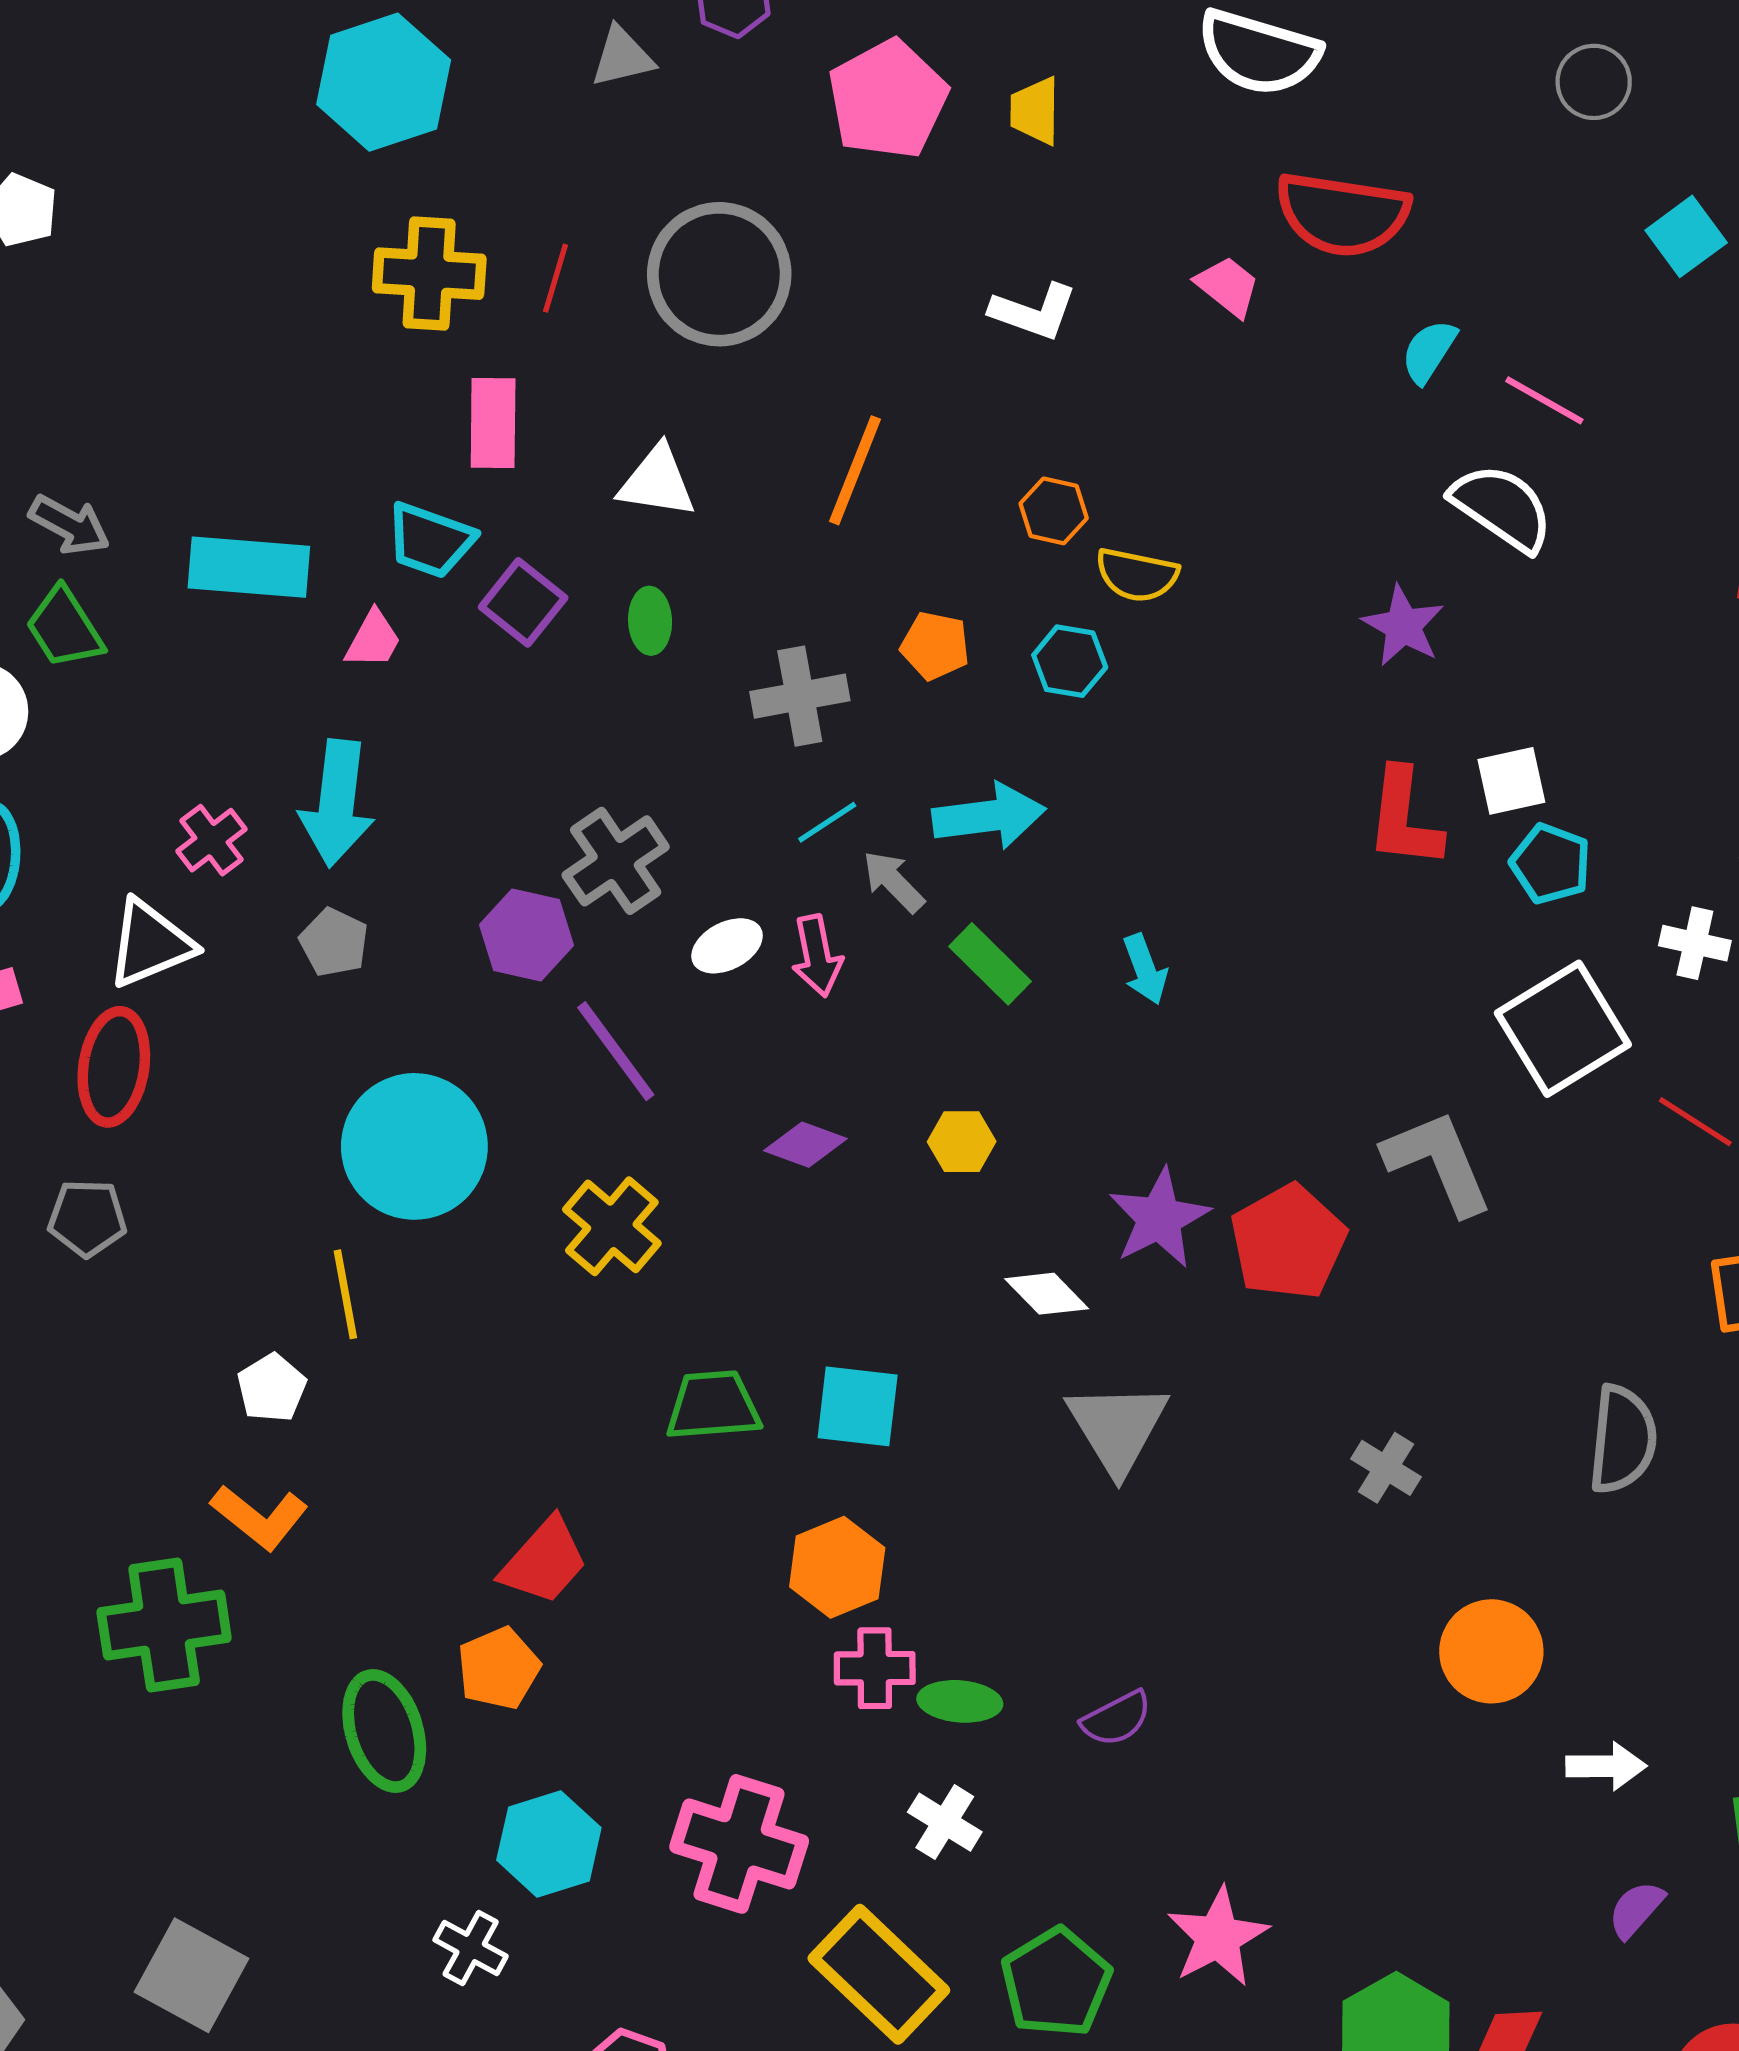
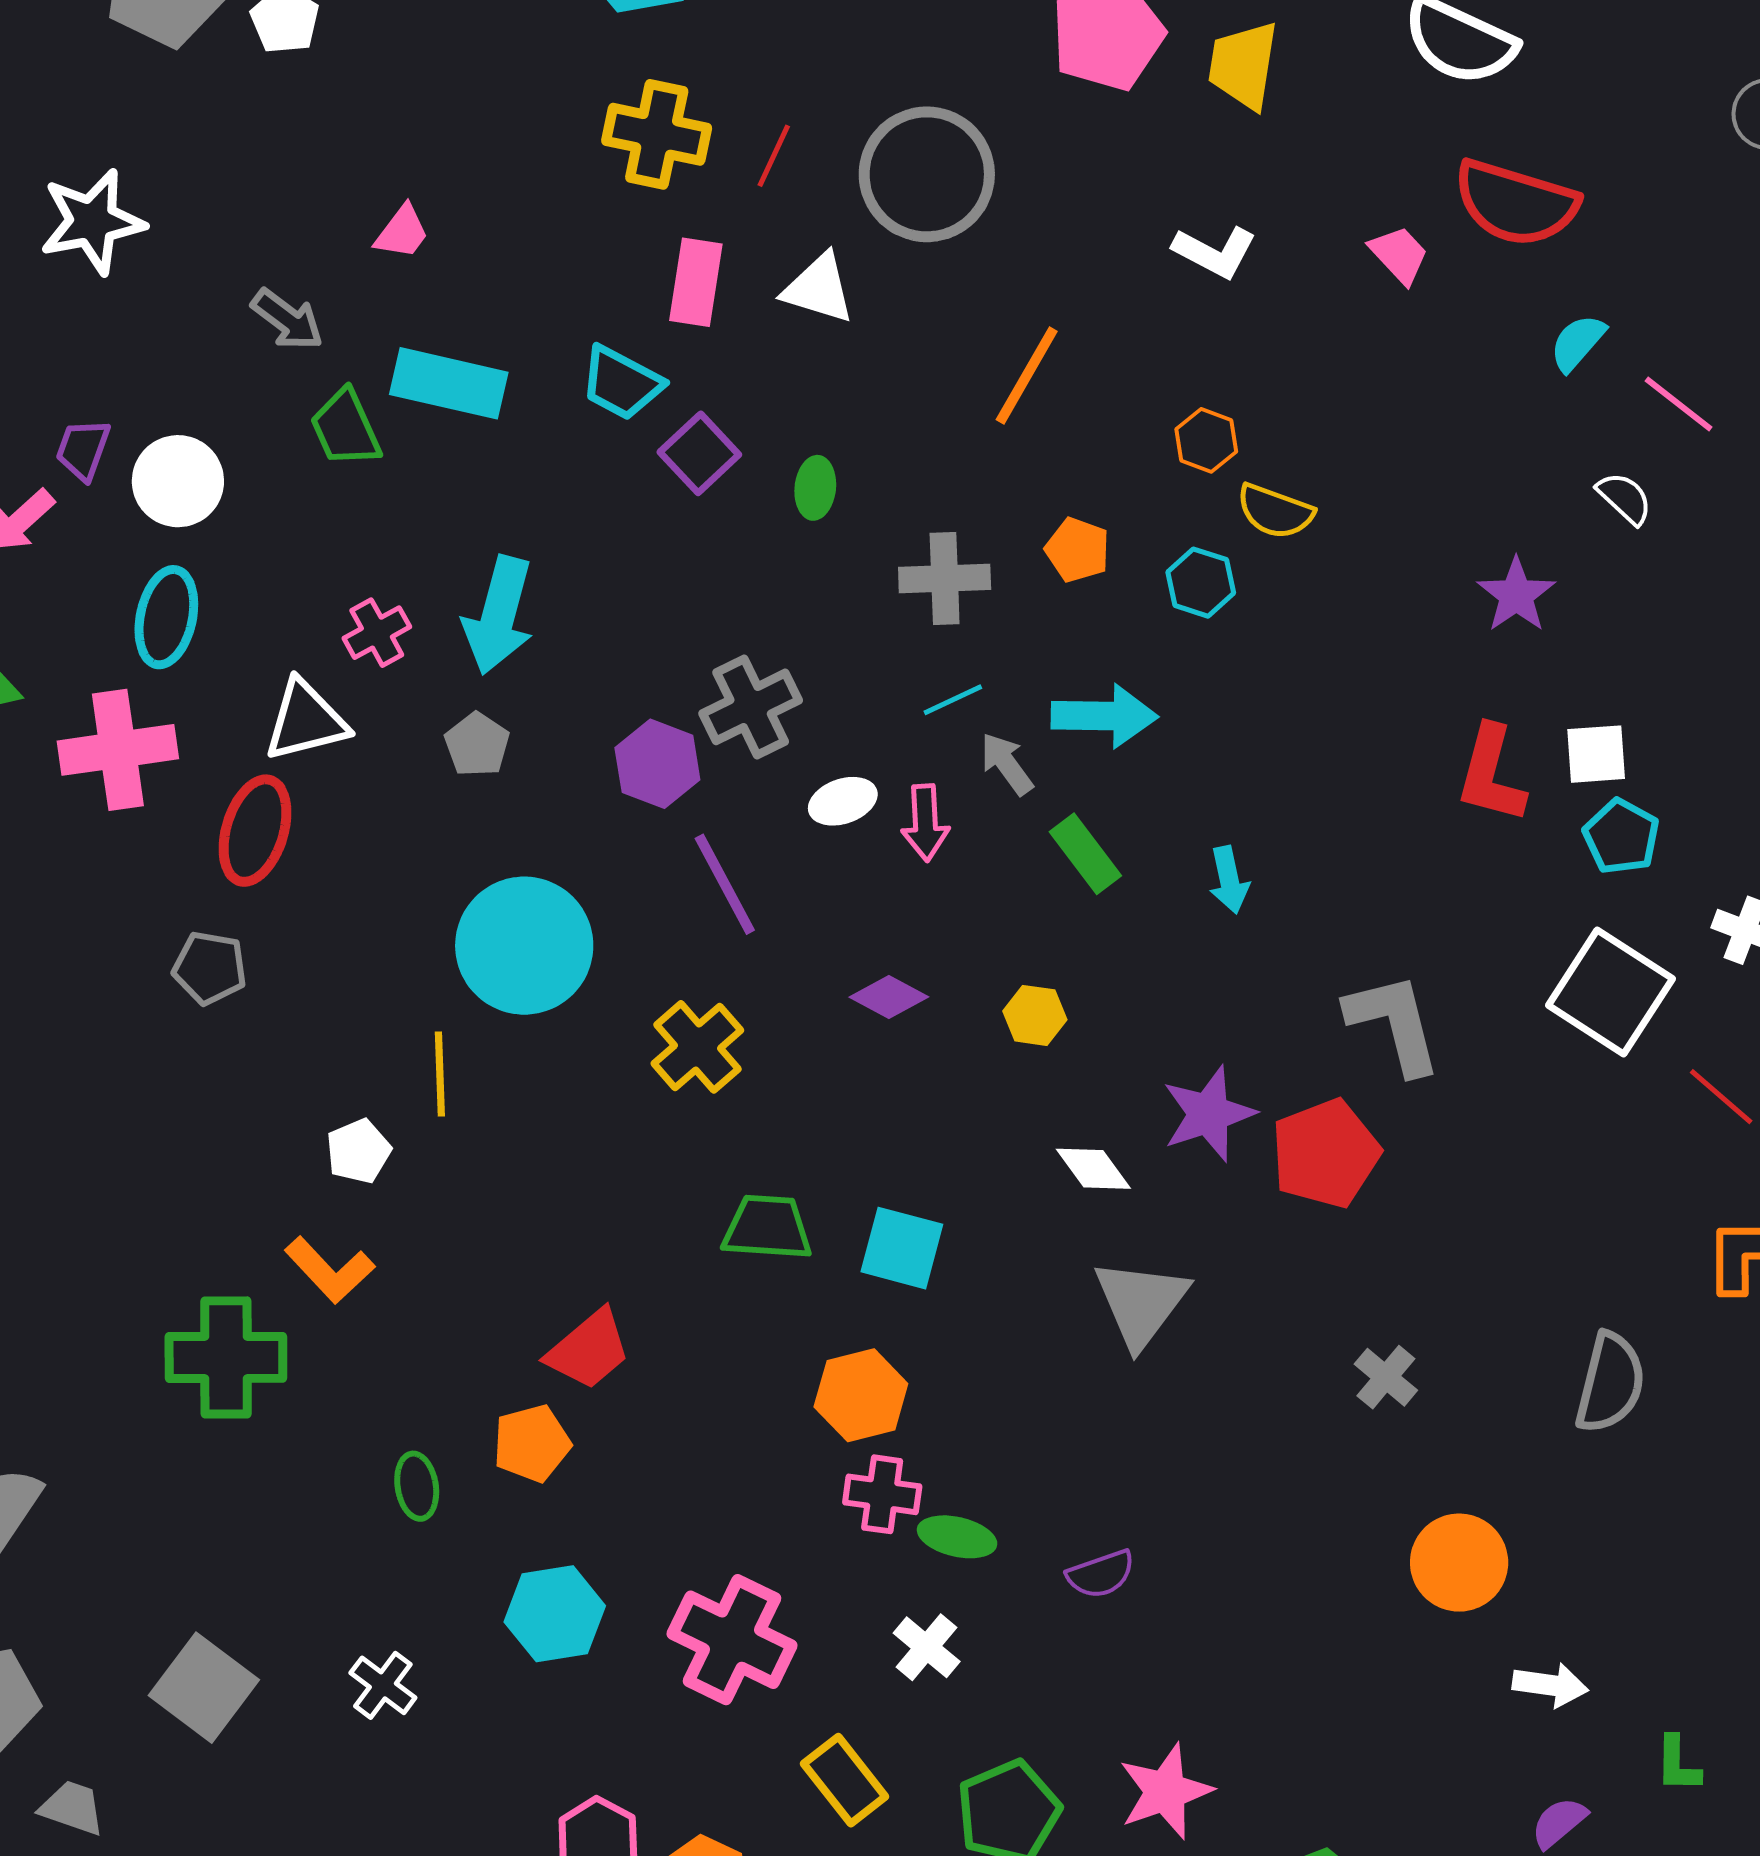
yellow trapezoid: (1035, 111) -> (1243, 65), size x1.4
white triangle: (657, 482) -> (819, 288), moved
white semicircle: (1502, 508) -> (1625, 498), size x0.6
green trapezoid: (64, 628) -> (346, 428), moved
pink trapezoid: (373, 640) -> (402, 232), moved
white square: (1563, 1029) -> (1610, 992), turned -34
gray L-shape: (1438, 1162) -> (1394, 1023), moved
green ellipse: (384, 1731) -> (417, 1486), size x0.6
white cross: (471, 1948) -> (383, 1685), moved
yellow rectangle: (879, 1974) -> (845, 1780), size x0.7

